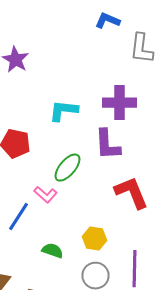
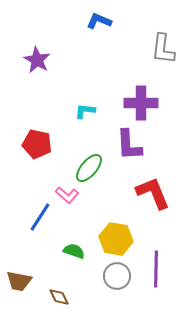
blue L-shape: (108, 21) -> (99, 21), moved
cyan L-shape: (64, 111) -> (85, 111), size x0.7
yellow hexagon: (94, 239) -> (116, 239), size x1.4

